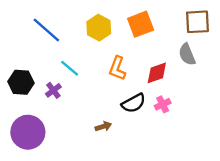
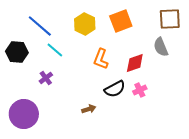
cyan line: (70, 68) -> (55, 50), moved
black hexagon: (21, 82) -> (17, 52), moved

